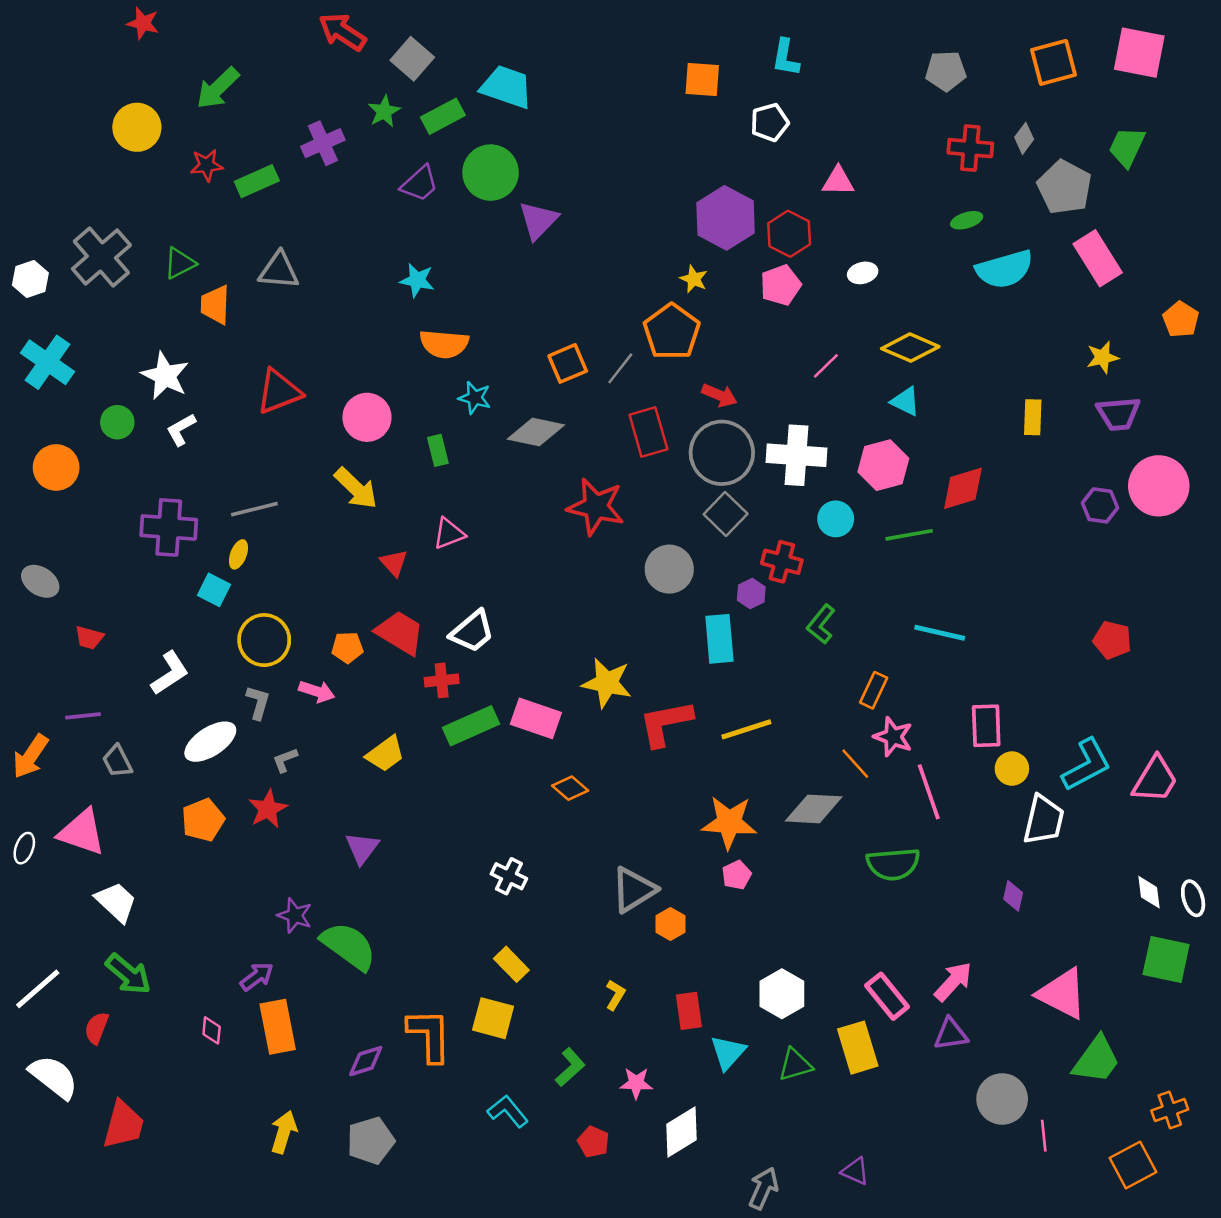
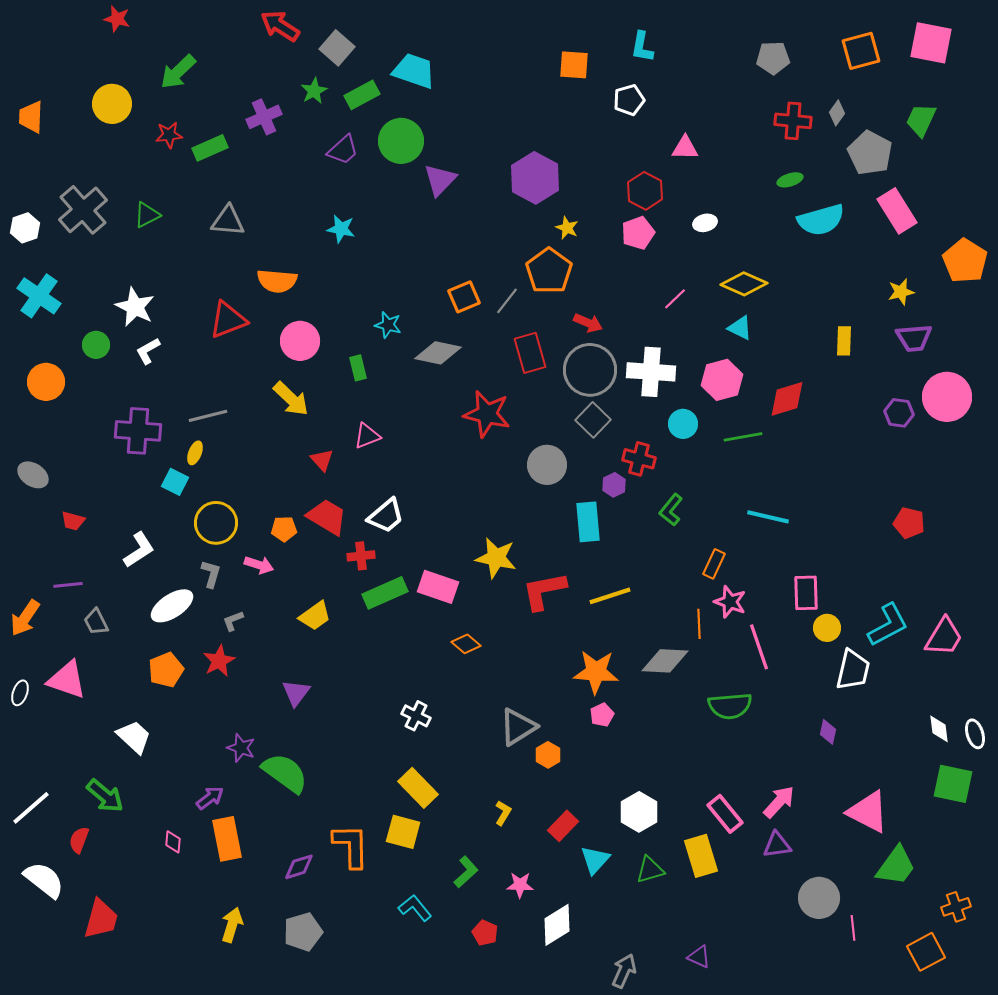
purple hexagon: (726, 218) -> (535, 178), moved
orange trapezoid: (215, 305) -> (31, 117), moved
orange pentagon: (1181, 319) -> (965, 261), size x1.5
orange semicircle: (444, 344) -> (277, 281), moved
orange line: (855, 764) -> (699, 624), turned 40
white trapezoid: (116, 902) -> (134, 737), moved
yellow rectangle: (511, 964) -> (418, 788), size x1.4
red rectangle: (689, 1011) -> (563, 826), turned 52

